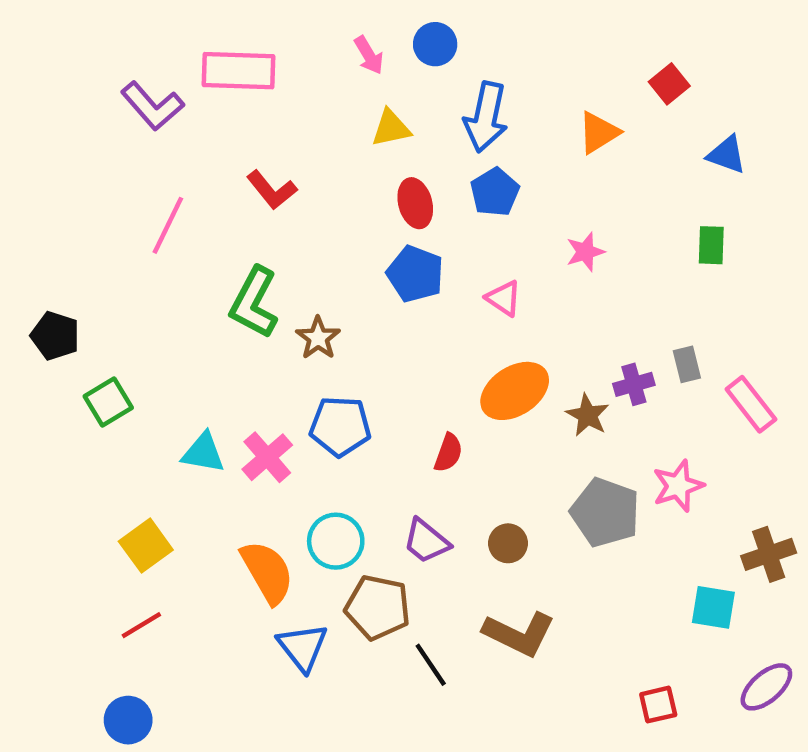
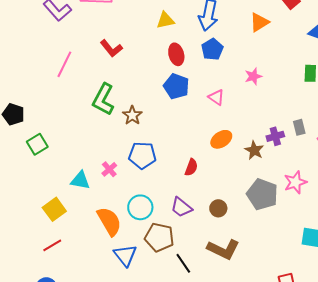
orange ellipse: (515, 391) -> (221, 139), size x0.7
cyan triangle: (203, 453) -> (80, 180), moved
pink cross: (267, 457) -> (109, 169), size x0.7

